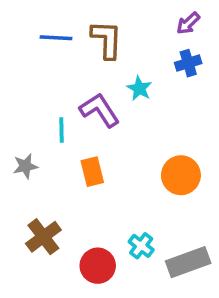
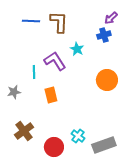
purple arrow: (188, 23) -> (111, 18), moved
orange circle: (181, 175) -> (107, 80), moved

